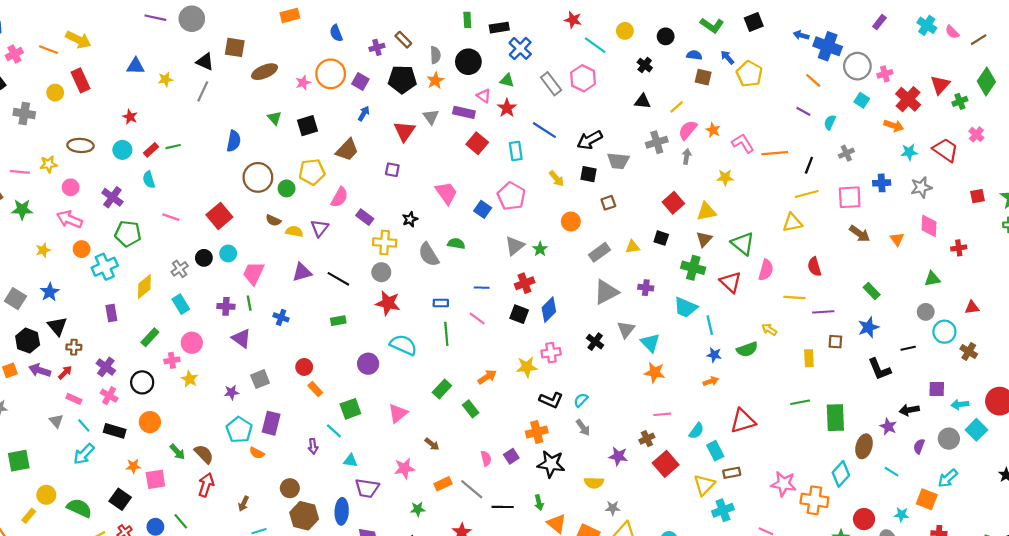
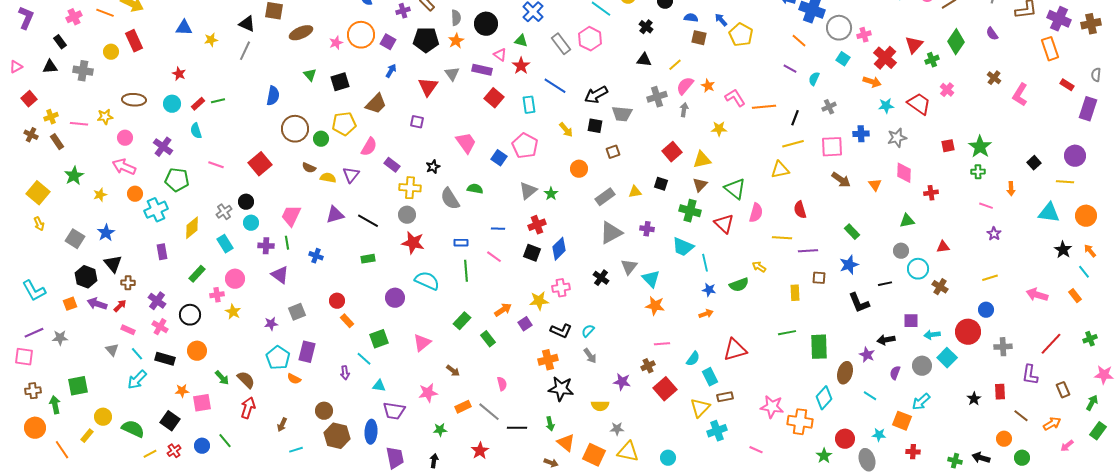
green star: (22, 209) -> (74, 176), moved, turned -30
cyan circle: (228, 253) -> (251, 223), moved
purple square: (511, 456) -> (525, 324), moved

